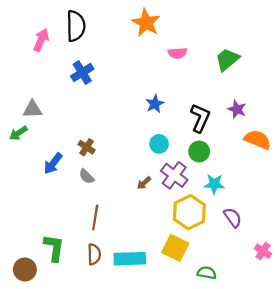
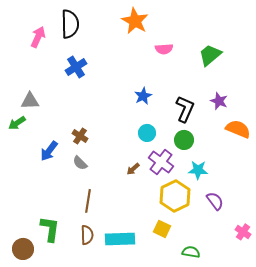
yellow square: (175, 248) -> (162, 229), size x0.7

